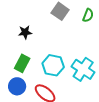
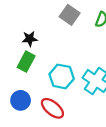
green rectangle: (22, 63) -> (26, 62), moved

